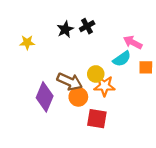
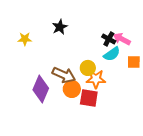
black cross: (87, 26) -> (109, 39), moved, turned -32
red square: (97, 119) -> (89, 98), moved

